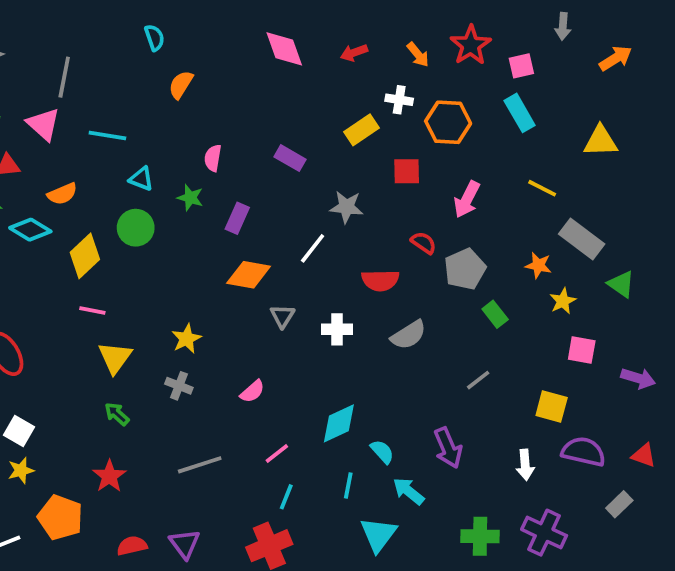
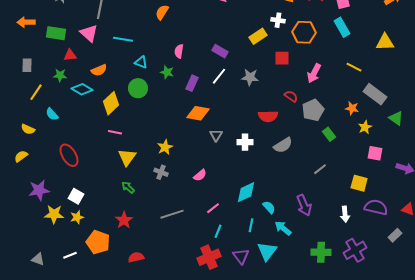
white line: (313, 248) -> (219, 76), moved
purple cross: (544, 533) -> (355, 250), turned 35
purple triangle: (185, 544) -> (241, 256), moved

